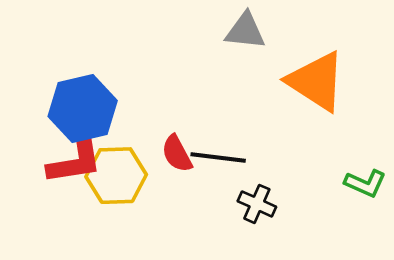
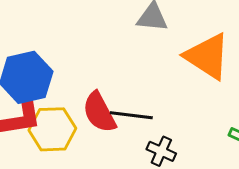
red semicircle: (177, 154) -> (99, 112), size x1.4

